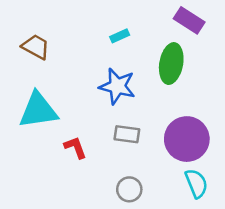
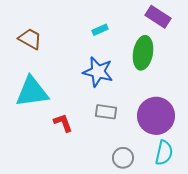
cyan semicircle: (196, 183) -> (164, 153), turned 35
gray circle: (129, 189) -> (123, 158), moved

